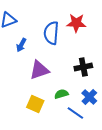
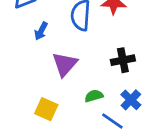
purple triangle: (39, 70) -> (65, 64), turned -30
yellow square: (35, 104) -> (46, 109), moved

